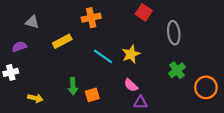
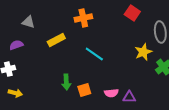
yellow star: (131, 54) -> (143, 52), moved
pink semicircle: (131, 85) -> (111, 93), moved, turned -48
yellow arrow: (35, 98) -> (15, 93), moved

